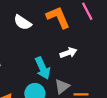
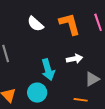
gray triangle: (62, 86) -> (92, 79), moved

